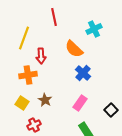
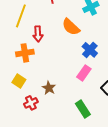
blue cross: (83, 73) -> (90, 50), moved
brown star: (45, 100) -> (49, 88), moved
pink rectangle: (80, 103) -> (84, 73), moved

